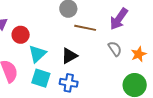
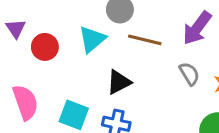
cyan triangle: (37, 54) -> (92, 39), moved

